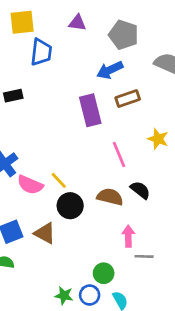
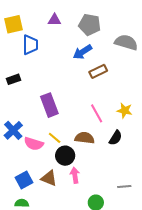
purple rectangle: (90, 110) -> (49, 105), moved
yellow star: (158, 139) -> (125, 110), moved
black semicircle: (140, 190) -> (116, 138), turned 91
brown semicircle: (110, 197) -> (85, 138), moved
pink arrow: (128, 236) -> (75, 175), moved

